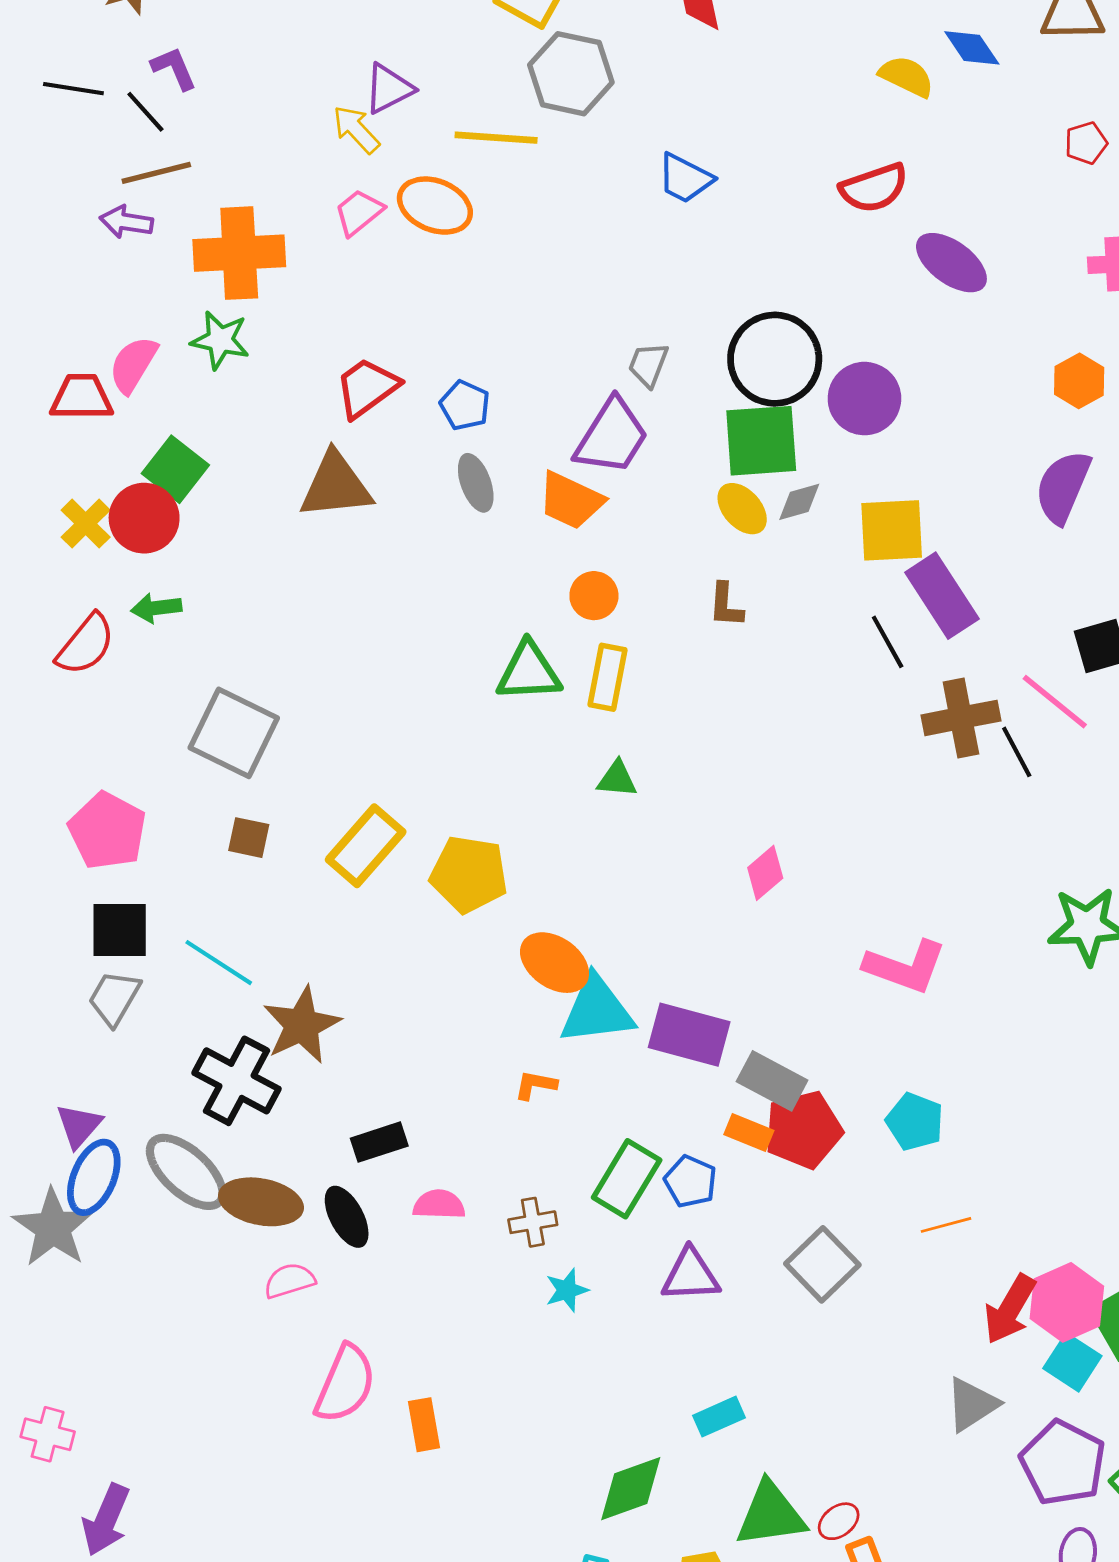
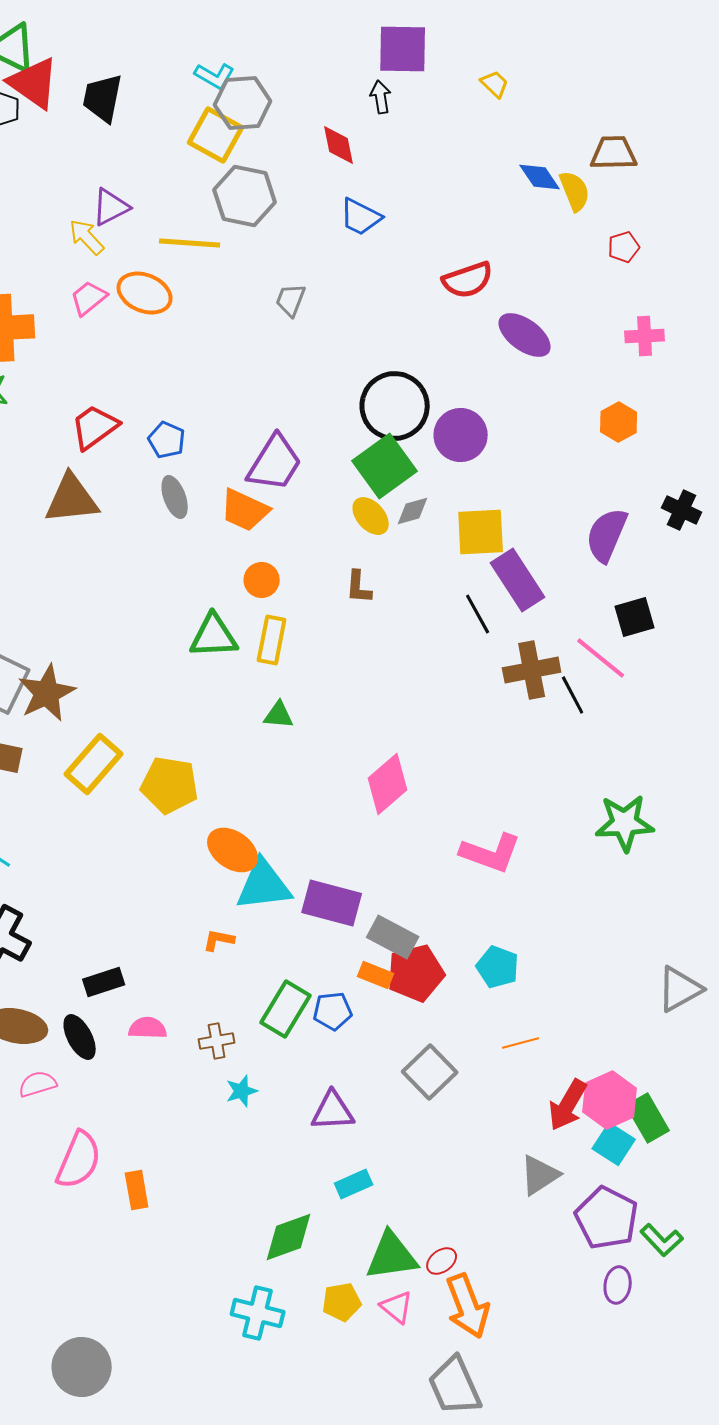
yellow semicircle: (907, 76) -> (575, 191), moved, turned 42
blue trapezoid: (685, 178) -> (361, 217), moved
gray trapezoid: (648, 365) -> (291, 300), moved
green square: (761, 441) -> (385, 466), turned -32
purple semicircle: (1063, 487) -> (607, 535), moved
pink diamond: (765, 873) -> (388, 784), size x1.5
brown star: (302, 1025) -> (47, 693), moved
blue pentagon: (690, 1181) -> (333, 1011), turned -30
purple triangle: (690, 1275) -> (333, 1111), moved

